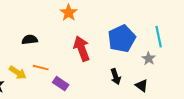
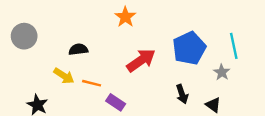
red arrow: (82, 49) -> (141, 60), turned 75
yellow arrow: (18, 73) -> (64, 76), moved

